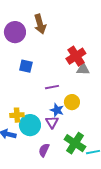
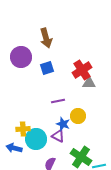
purple circle: (15, 32) -> (21, 57), moved
blue square: (26, 66) -> (47, 68), moved, turned -32
purple triangle: (52, 122) -> (58, 136), turned -32

